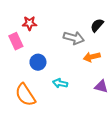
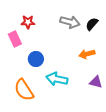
gray arrow: (74, 38) -> (70, 22), moved
cyan arrow: (60, 83) -> (57, 79), size x1.5

